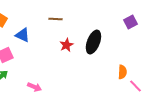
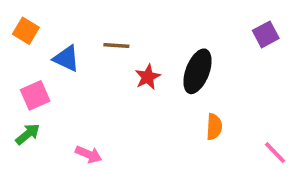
brown line: (55, 19) -> (116, 45), moved
orange semicircle: (122, 72) -> (214, 127), moved

